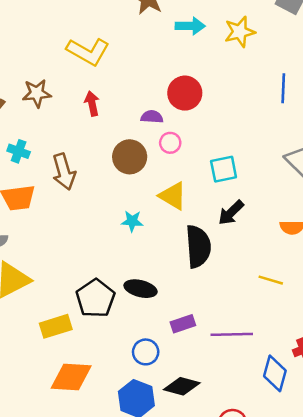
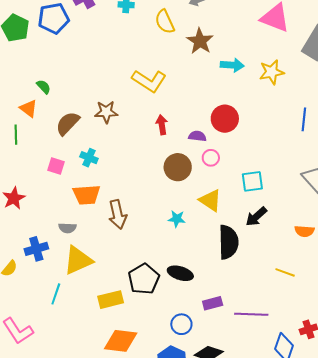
red arrow: (92, 103) -> (162, 125), moved
brown arrow: (64, 172) -> (118, 214), moved

